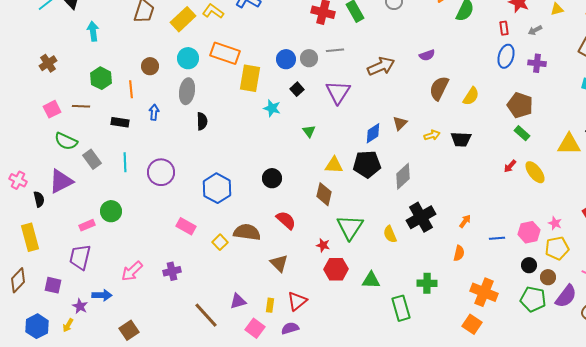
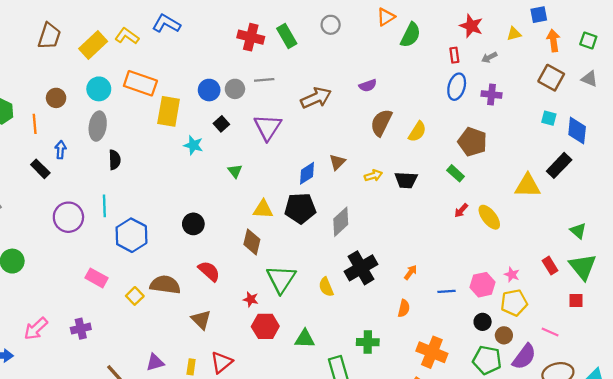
black rectangle: (120, 122) -> (40, 169), moved, turned 36
green rectangle: (522, 133) -> (456, 173), moved
cyan line: (125, 162) -> (104, 206), moved

